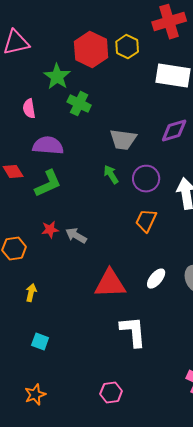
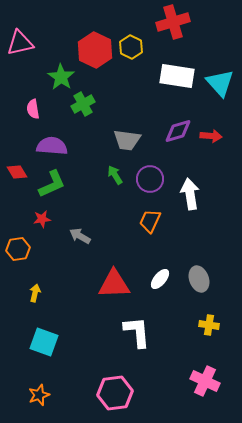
green cross: (79, 104) -> (83, 104), turned 35
red star: (50, 230) -> (42, 219), moved
cyan square: (40, 342) -> (44, 342), size x1.6
pink hexagon: (111, 393) -> (115, 393), size x1.6

